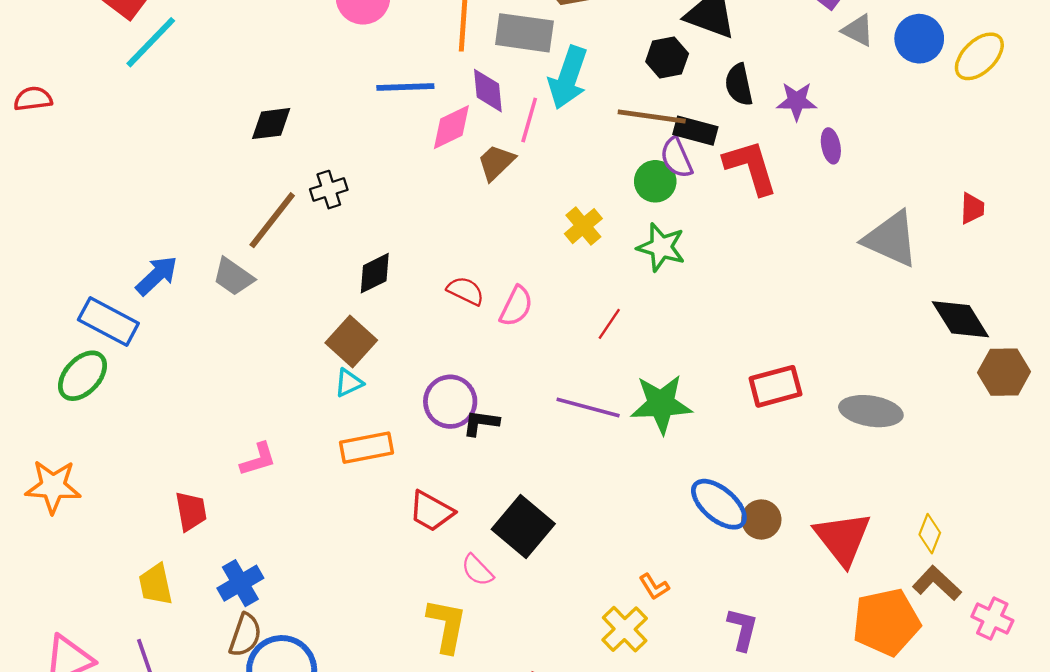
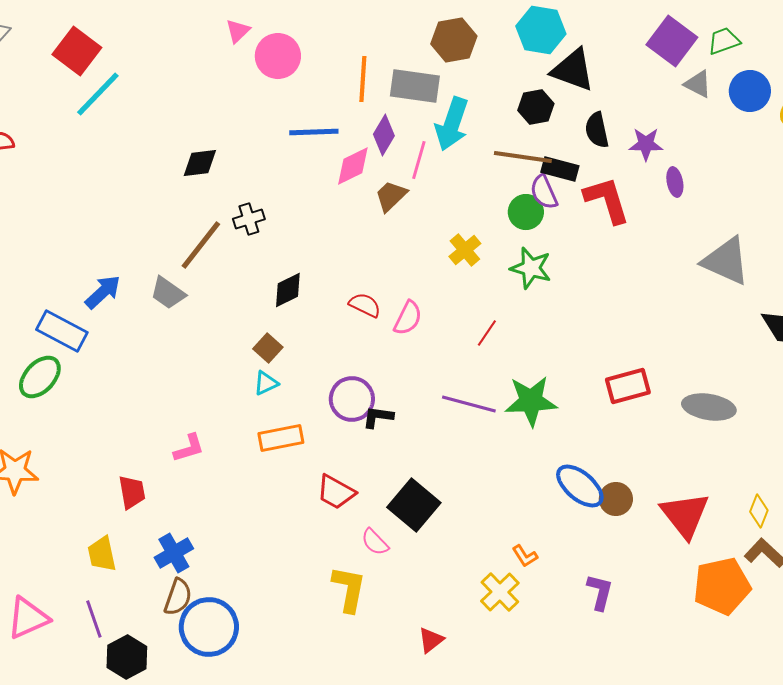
purple diamond: (488, 91) -> (384, 135), turned 36
brown square: (351, 342) -> (268, 348), size x0.7

